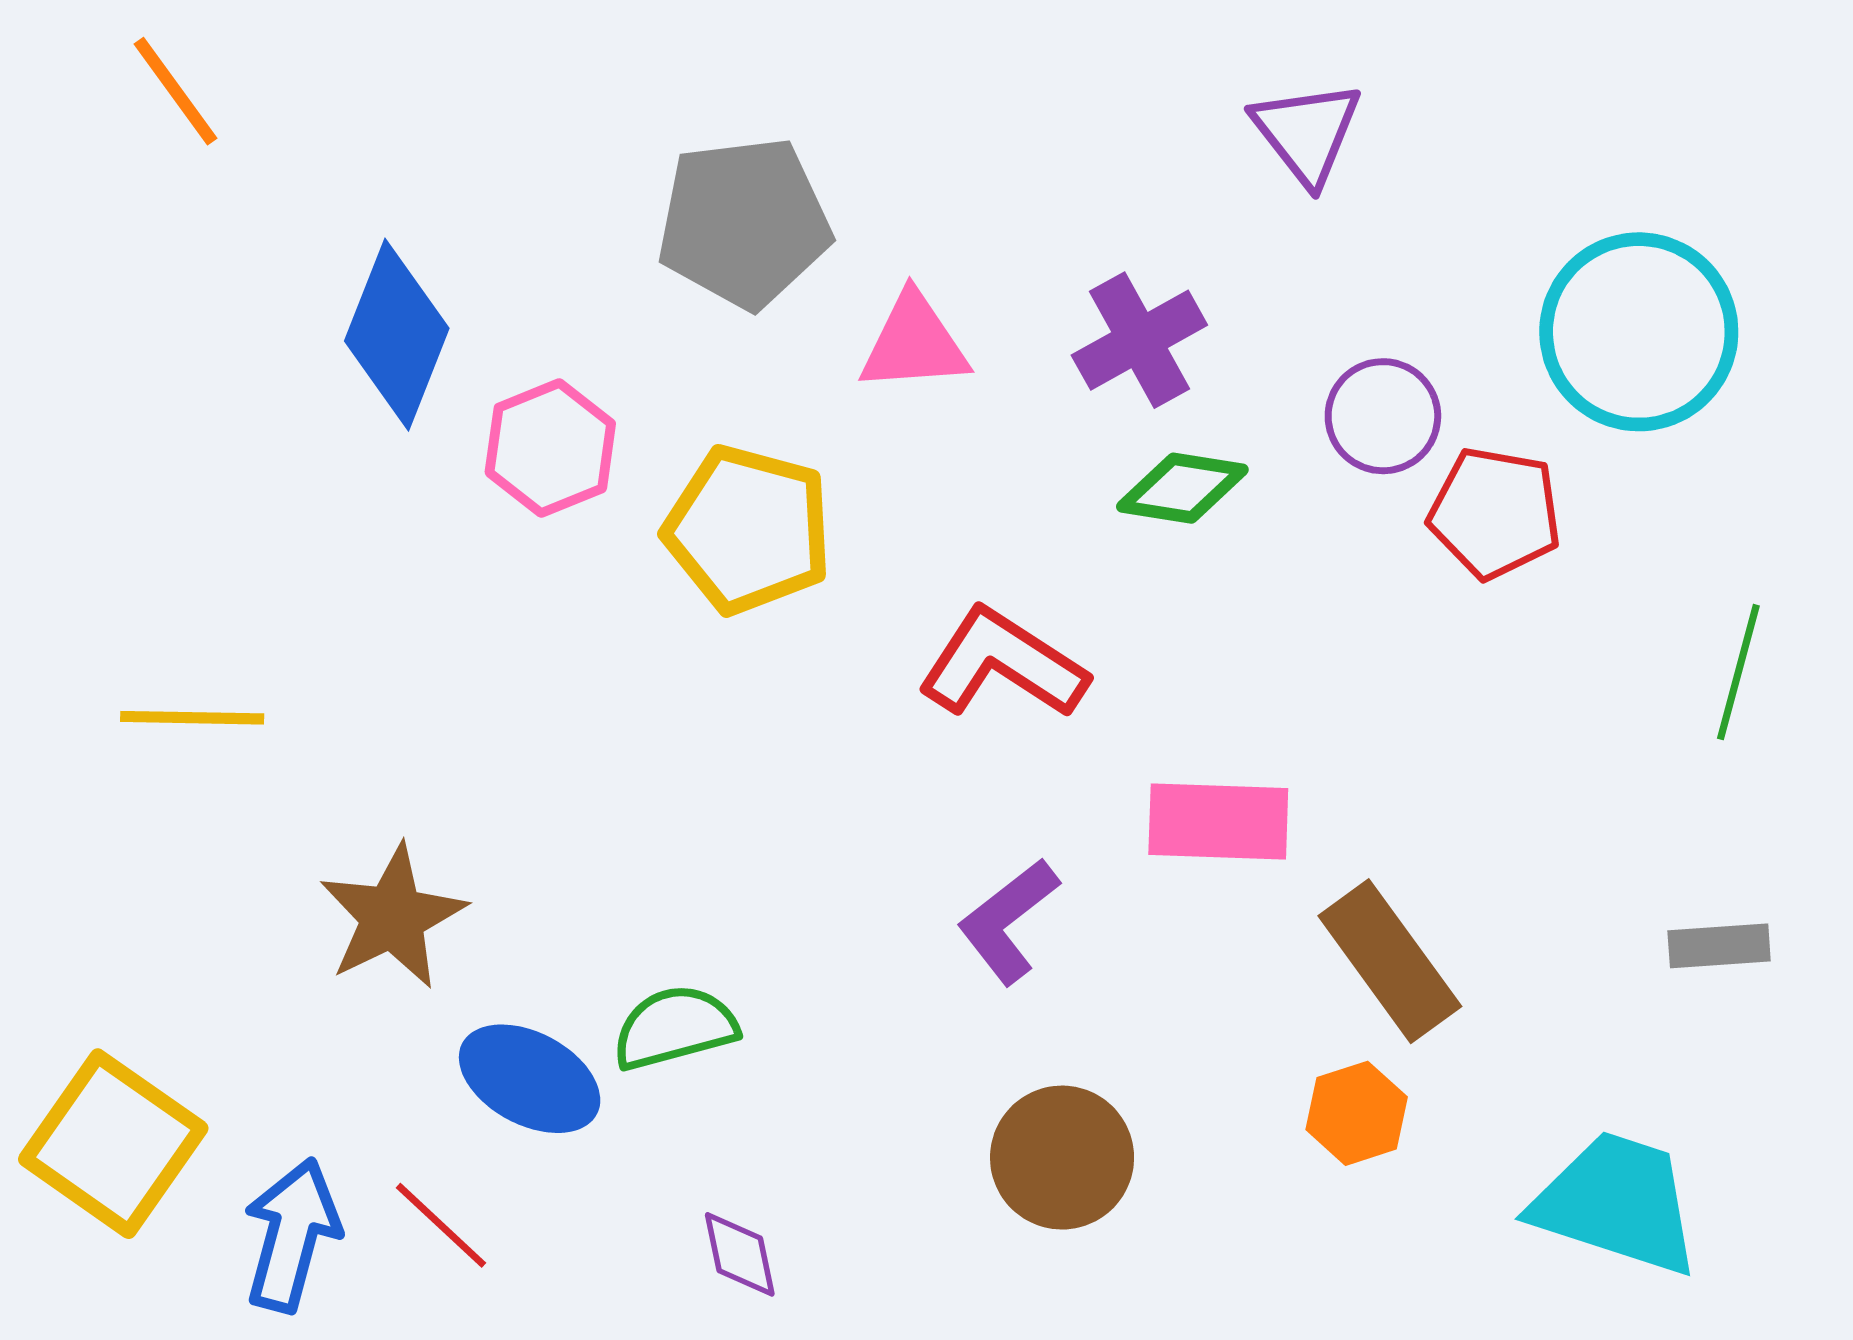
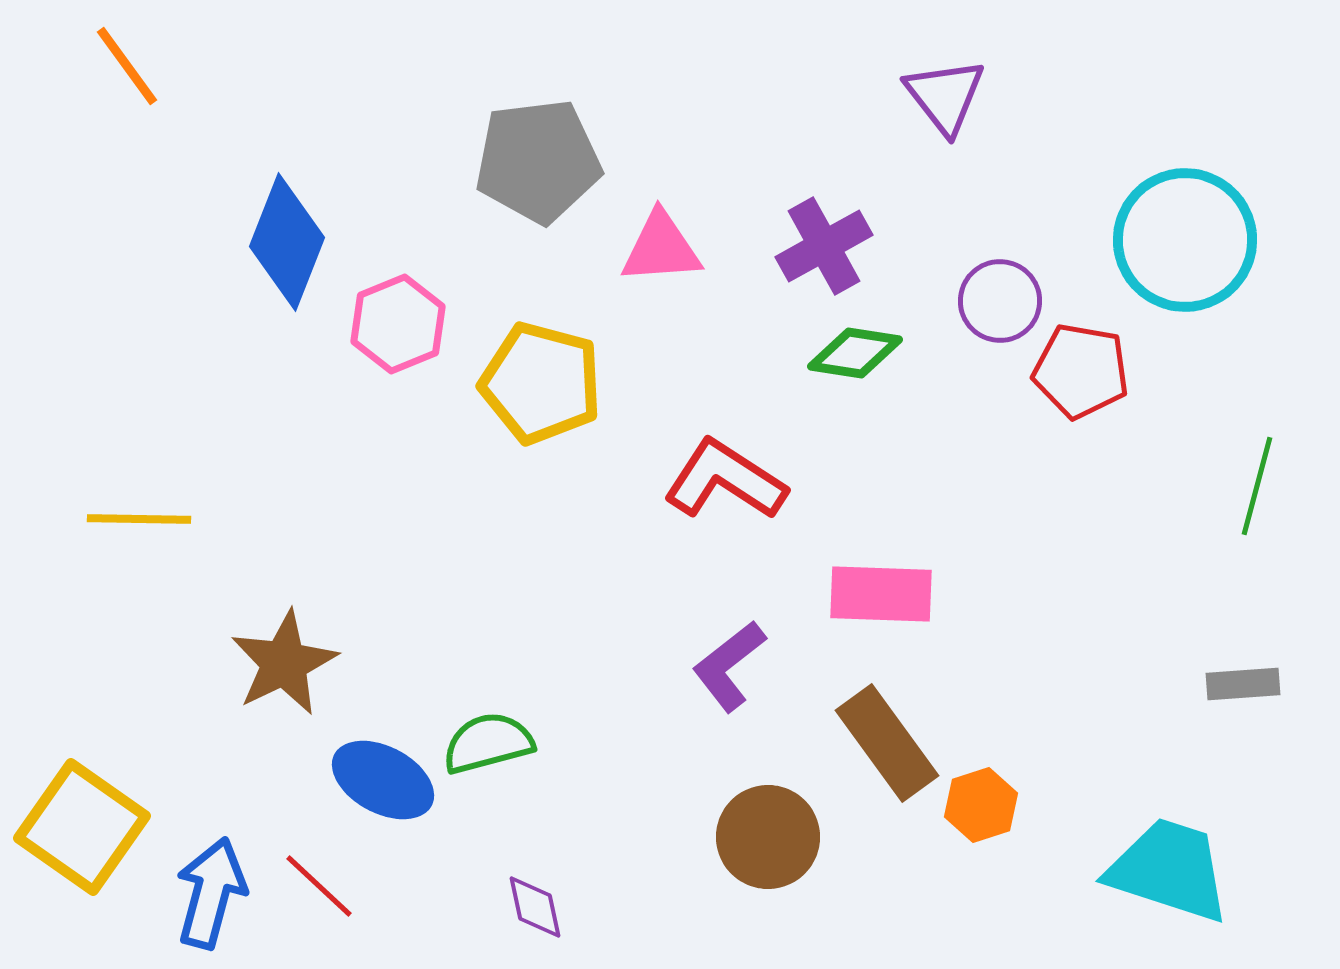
brown rectangle: (1390, 961) -> (887, 743), moved

